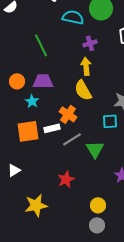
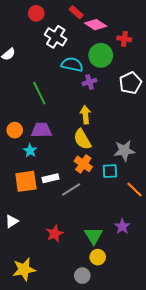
purple cross: (90, 43) -> (89, 82), moved
orange cross: (68, 114) -> (83, 164), moved
green triangle: (95, 149) -> (94, 236), moved
red star: (66, 179) -> (55, 234), moved
yellow star: (36, 205) -> (24, 269), moved
gray circle: (97, 225) -> (82, 276), moved

